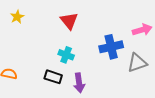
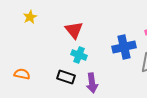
red triangle: (69, 21) -> (74, 30), moved

